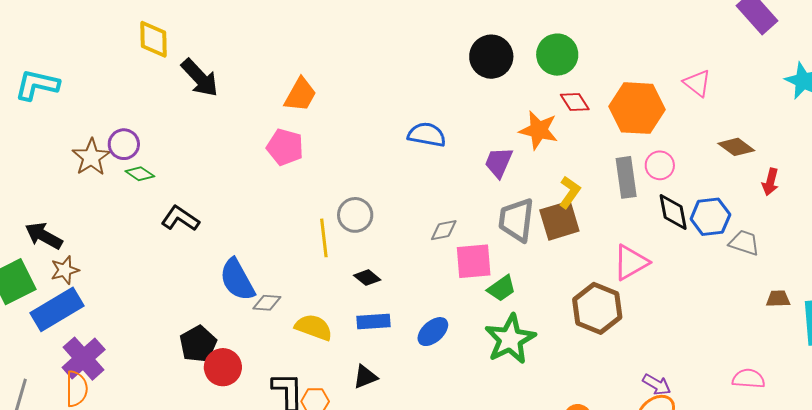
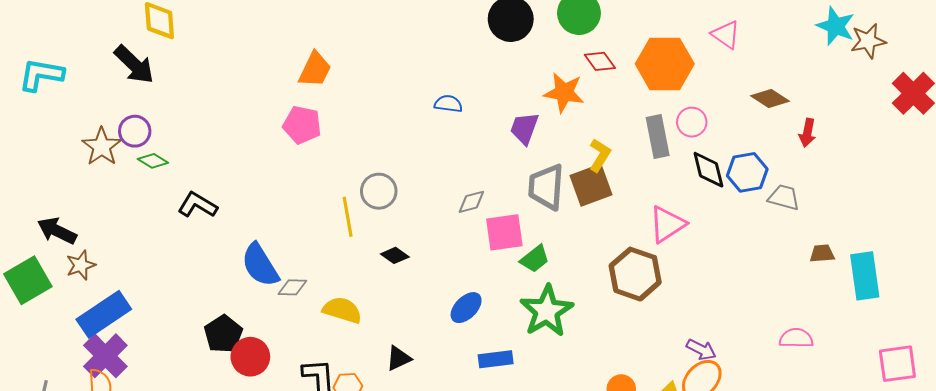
black arrow: (200, 78) -> (134, 64), moved
blue semicircle: (427, 135) -> (448, 104), size x0.7
blue rectangle: (57, 309) -> (104, 314), moved
blue rectangle: (374, 321) -> (496, 359), moved

